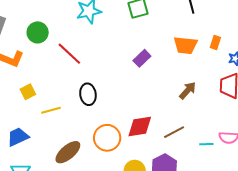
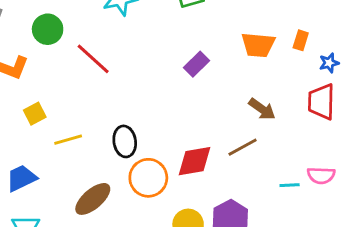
brown arrow: (188, 90) -> (262, 109), turned 84
black ellipse: (88, 94) -> (125, 141), moved
brown line: (174, 132) -> (243, 147), moved

